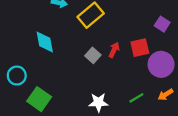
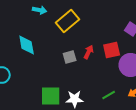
gray square: (93, 55) -> (70, 57), turned 32
green square: (39, 99) -> (51, 96), moved, turned -35

